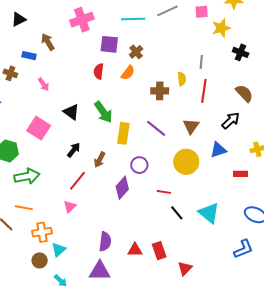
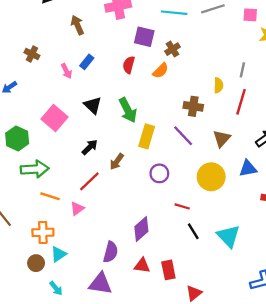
blue rectangle: (29, 56) -> (87, 62), moved, turned -72
brown cross: (160, 91) -> (193, 106), moved
purple diamond: (122, 188) -> (141, 229), moved
orange line: (24, 208) -> (50, 196), moved

